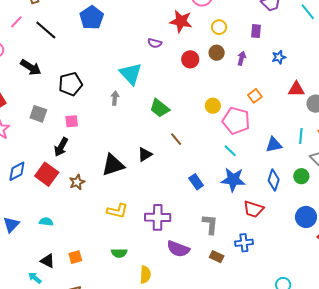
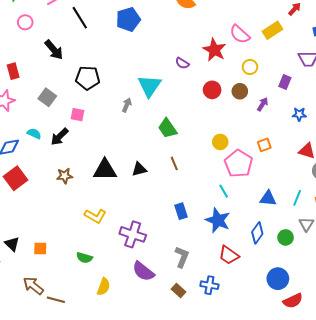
red square: (47, 174) -> (15, 178), moved
cyan semicircle: (46, 222) -> (34, 134), moved

